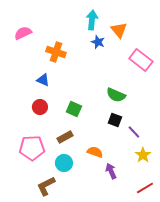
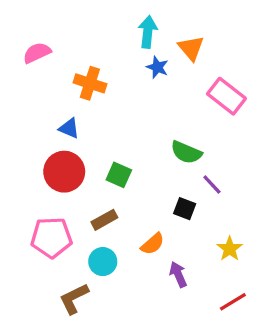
red circle: (40, 107) -> (64, 172), size x1.6
black square: (115, 120) -> (185, 209), moved
purple line: (134, 132) -> (212, 184), moved
orange semicircle: (95, 152) -> (153, 244), turned 119

